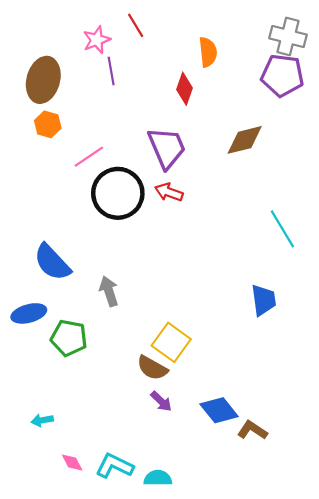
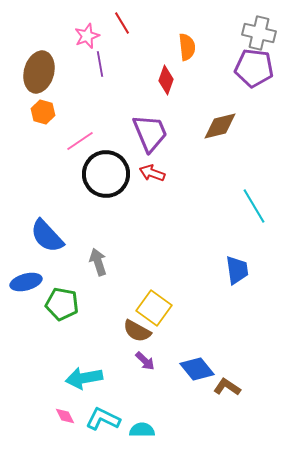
cyan arrow: (42, 420) -> (84, 378), moved, size x1.8

